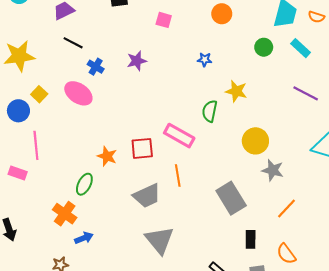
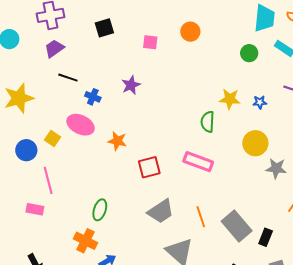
orange circle: (222, 14) -> (190, 32), moved
blue star: (205, 60) -> (260, 102), moved
yellow square: (39, 94) -> (52, 138), moved
pink rectangle: (179, 136) -> (198, 162), moved
orange star: (107, 156) -> (117, 141), moved
orange line: (178, 176) -> (201, 217), moved
gray rectangle: (231, 198) -> (237, 226), moved
black rectangle: (251, 239) -> (266, 237), turned 30

